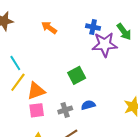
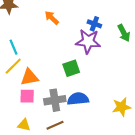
purple star: (105, 44) -> (88, 41), moved
blue semicircle: (88, 105) -> (78, 99), size x1.5
gray cross: (65, 110) -> (55, 100), size x1.5

